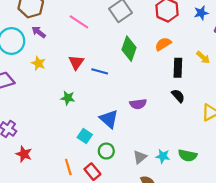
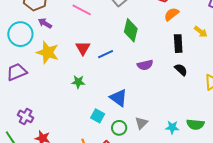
orange semicircle: (163, 44) -> (172, 14), moved
yellow star: (38, 63) -> (48, 52), size x1.6
blue line: (100, 71) -> (106, 54), turned -35
purple semicircle: (138, 104) -> (145, 65), moved
gray triangle: (140, 157) -> (141, 123), moved

